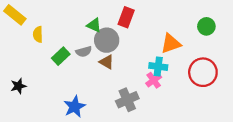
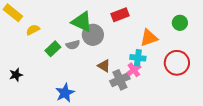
red rectangle: (126, 17) -> (120, 15), moved, turned 48
green triangle: (94, 25) -> (82, 22), size x1.6
yellow semicircle: (38, 34) -> (33, 30), turned 64
brown triangle: (107, 62) -> (104, 66), moved
gray cross: (127, 100) -> (120, 80), moved

